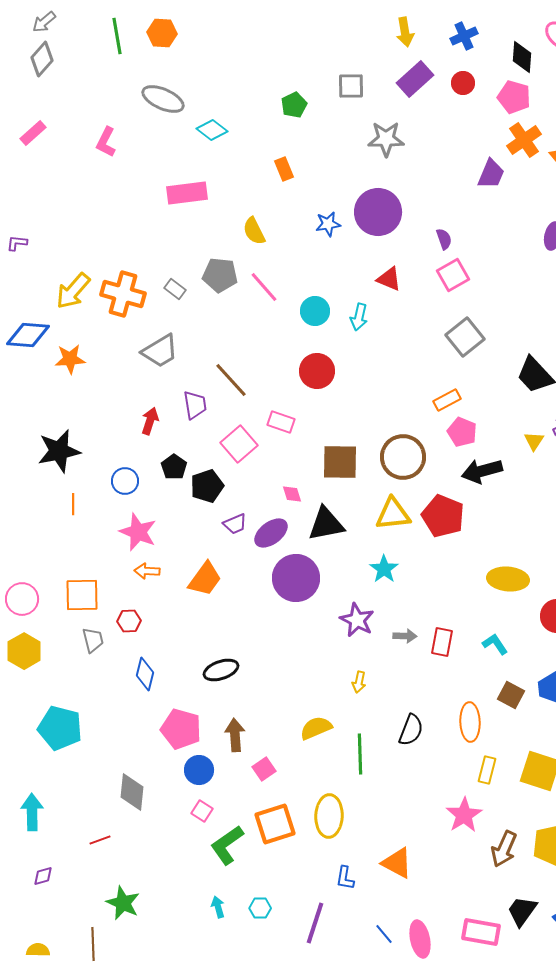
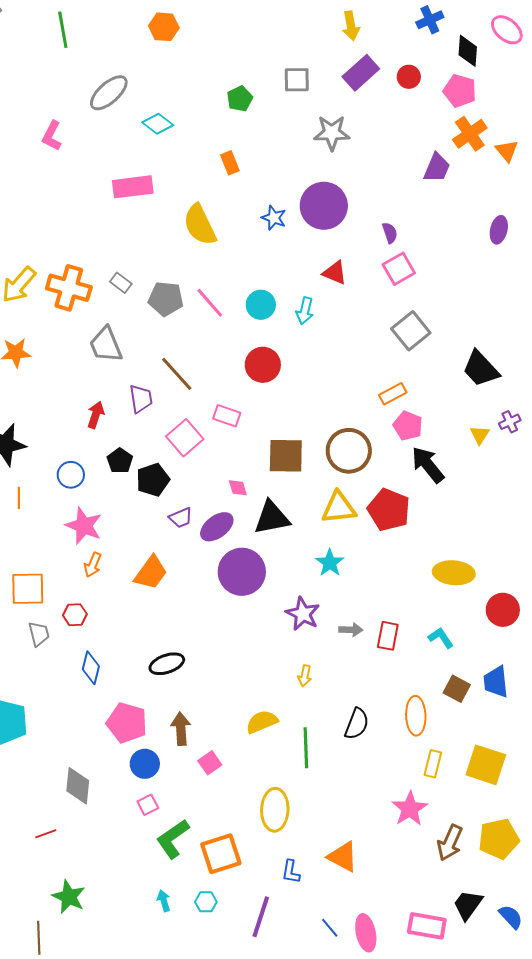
orange hexagon: (162, 33) -> (164, 27), moved
blue cross: (464, 36) -> (430, 20), moved
gray ellipse: (163, 99) -> (109, 93), turned -66
blue star: (328, 224) -> (274, 218), turned 30
yellow semicircle: (254, 231) -> (200, 225), size x1.5
gray pentagon: (220, 275) -> (166, 299), moved
pink line: (264, 287) -> (210, 303), moved
gray trapezoid: (160, 351) -> (106, 345), turned 99
black arrow: (482, 471) -> (428, 465), turned 66
orange arrow: (147, 571) -> (93, 565), turned -70
pink square: (202, 811) -> (148, 805), turned 30
orange square: (275, 824) -> (221, 854), moved

